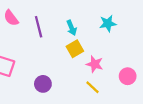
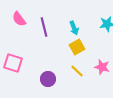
pink star: (95, 64) -> (102, 67), moved
yellow line: (92, 87) -> (77, 71), moved

